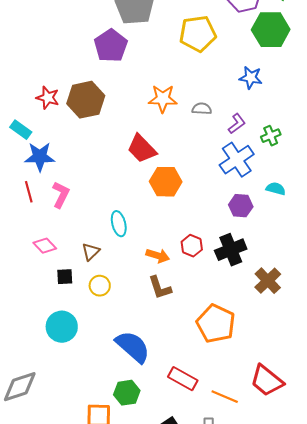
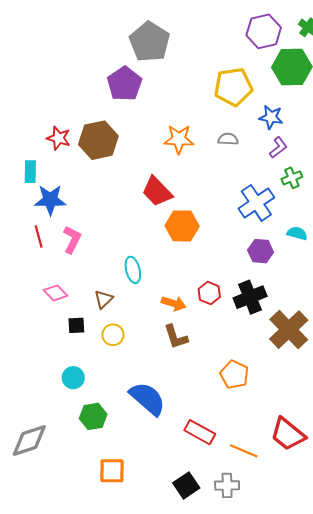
yellow pentagon: (198, 34) -> (233, 87), moved
gray semicircle: (202, 109) -> (228, 139), moved
purple L-shape: (237, 124) -> (278, 148), moved
cyan rectangle: (21, 130) -> (30, 172), turned 55
brown cross: (268, 281) -> (289, 330), size x1.4
orange pentagon: (216, 324) -> (234, 375), size x0.7
cyan circle: (62, 327) -> (73, 378), size x0.7
green hexagon: (127, 393) -> (93, 416), moved

